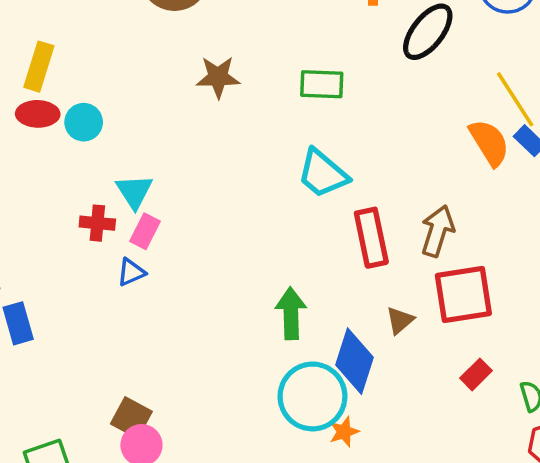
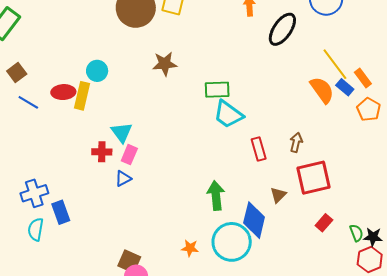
yellow rectangle: (39, 67) -> (82, 96), moved
green rectangle: (322, 84) -> (217, 90), moved
cyan circle: (84, 122) -> (97, 71), moved
brown arrow: (438, 231) -> (296, 142), size x0.7
red rectangle: (371, 238) -> (259, 149), size x0.7
orange star: (344, 432) -> (190, 248), moved, turned 30

